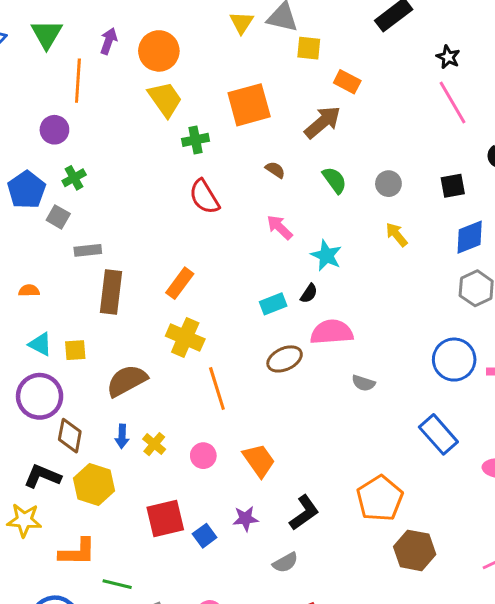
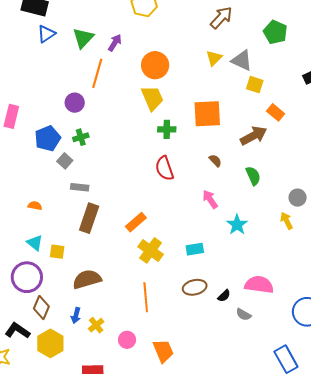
purple arrow: (109, 41) -> (115, 43), moved
gray circle: (388, 184) -> (298, 198), moved
black semicircle: (309, 293) -> (224, 296), moved
pink semicircle: (332, 332) -> (259, 285), moved
yellow cross: (185, 338) -> (151, 250), moved

